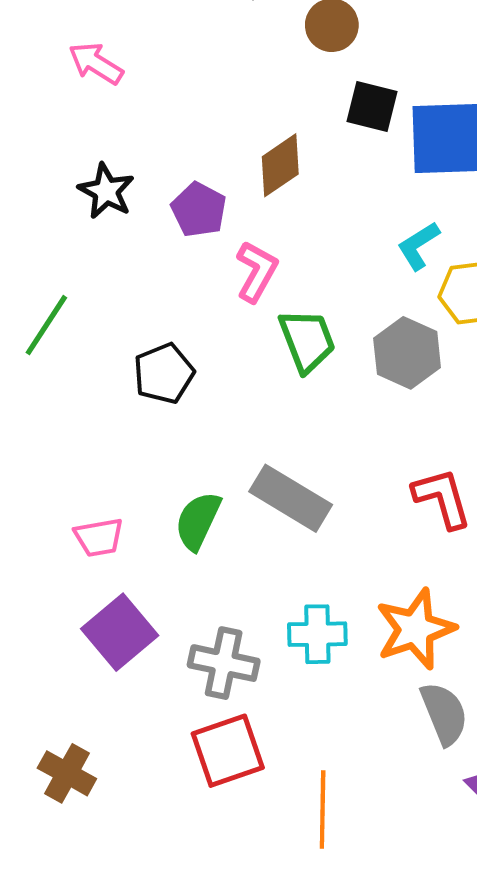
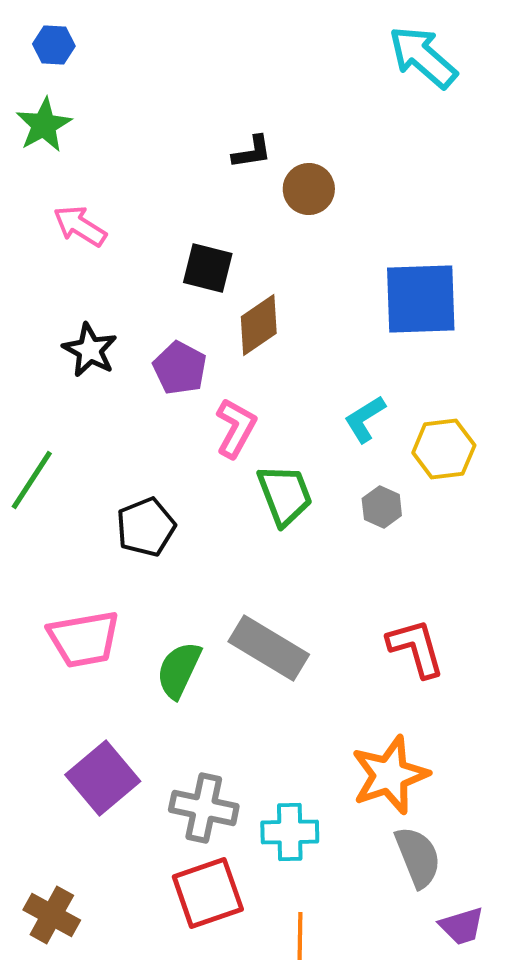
black square: (372, 107) -> (208, 268), moved
cyan L-shape: (418, 246) -> (365, 419), moved
gray hexagon: (407, 353) -> (382, 507), size x0.6
pink trapezoid: (99, 537) -> (84, 639), moved, size x1.5
cyan cross: (317, 634) -> (290, 832), moved

